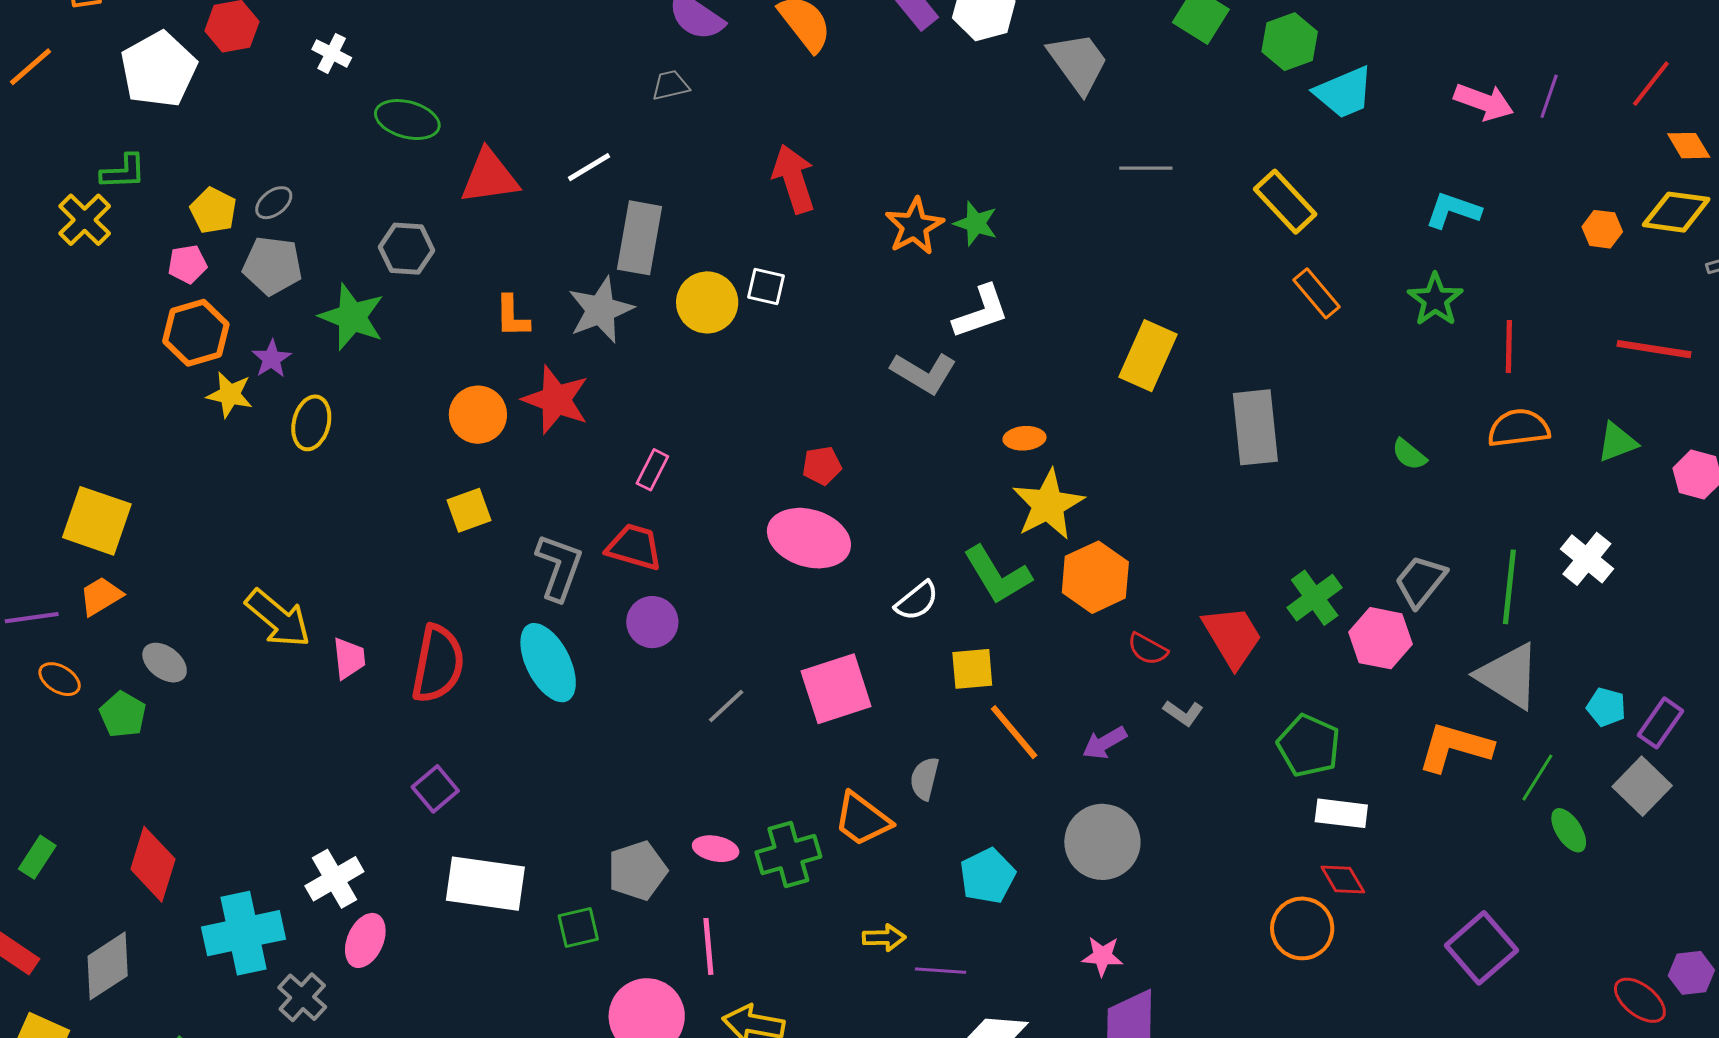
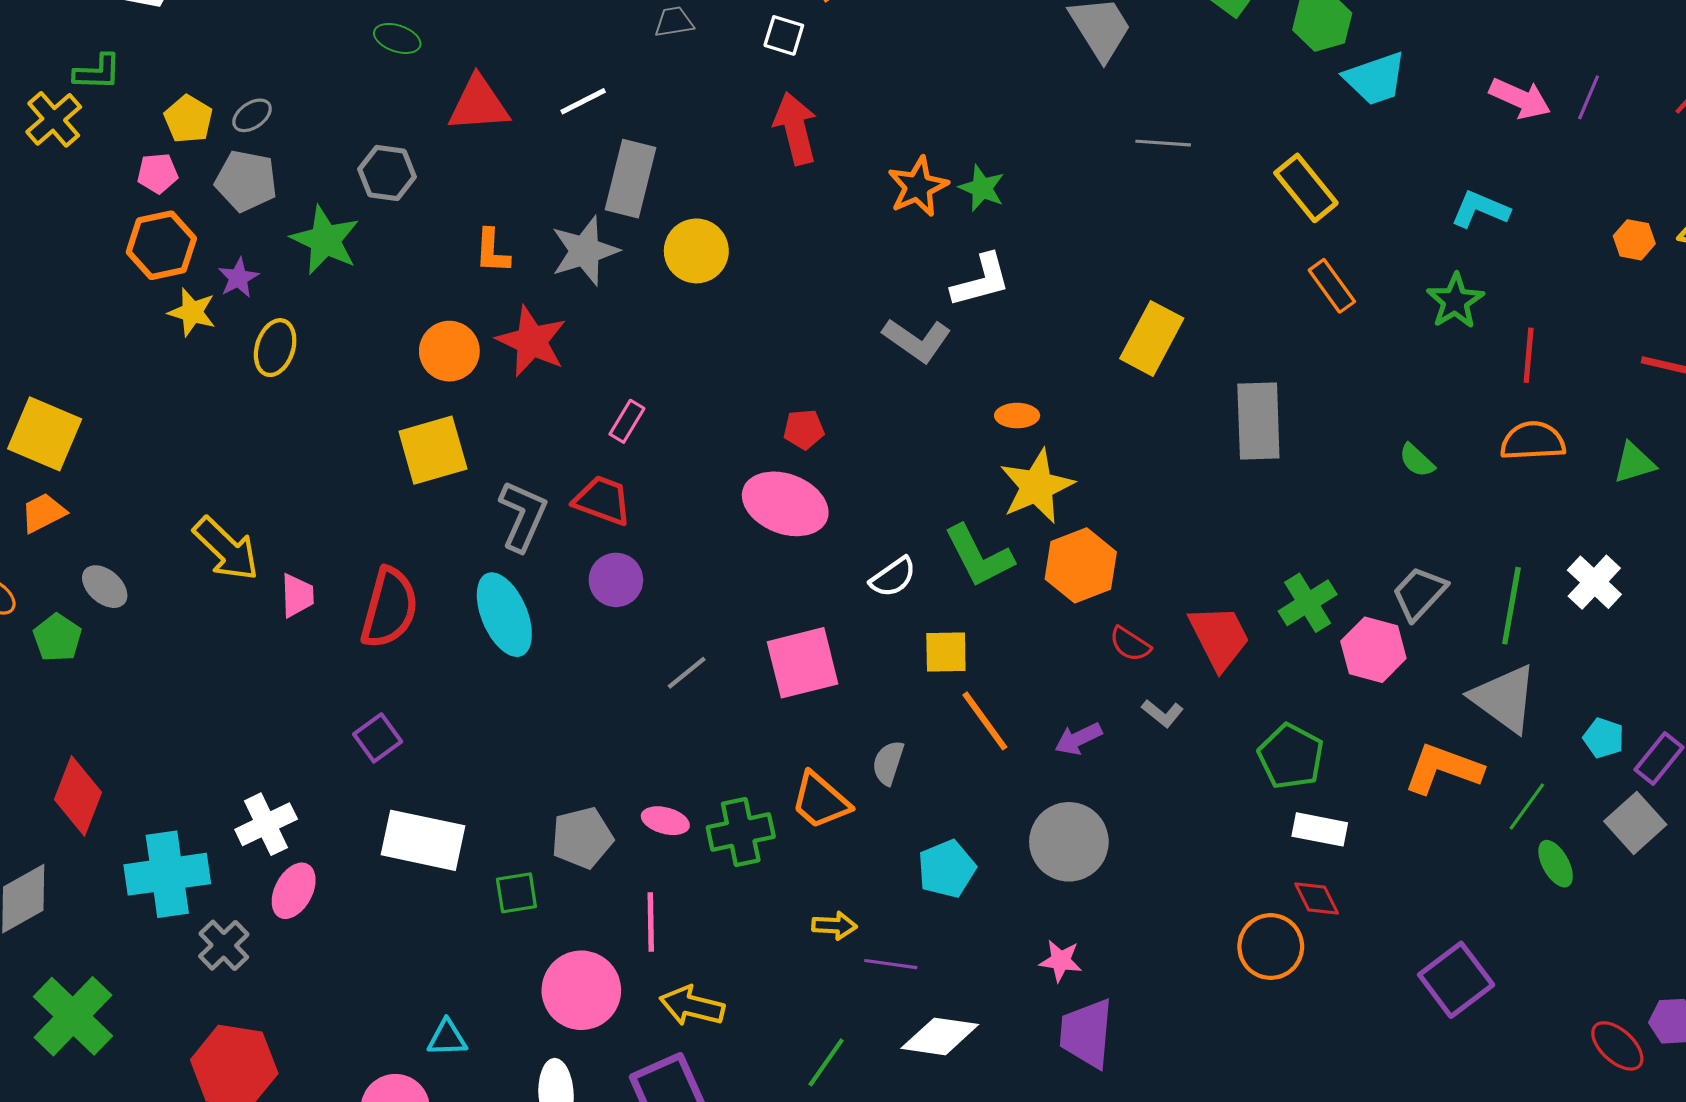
green ellipse: (407, 120) -> (397, 38), size x0.7
white square: (766, 287) -> (784, 35), moved
yellow square: (469, 510) -> (433, 450), size x1.5

